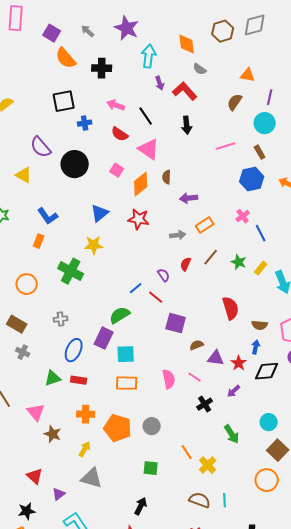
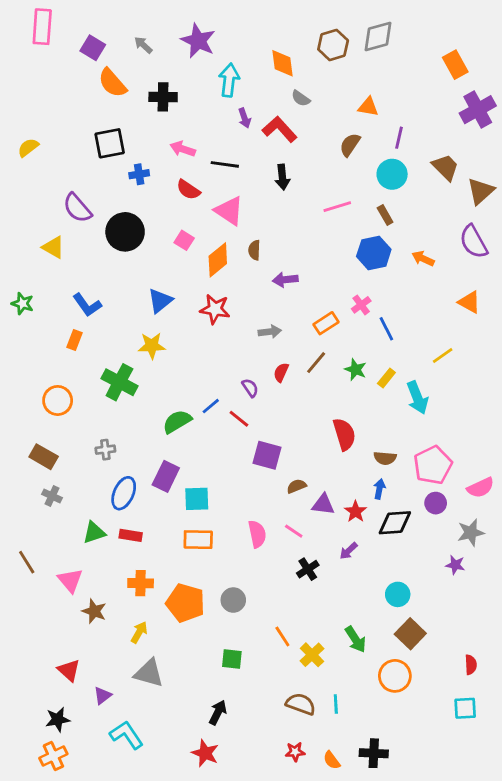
black line: (146, 116) -> (225, 164), turned -48
orange rectangle: (205, 225) -> (326, 323), moved
green semicircle: (120, 315) -> (177, 422), moved
green arrow: (232, 434) -> (356, 639), moved

